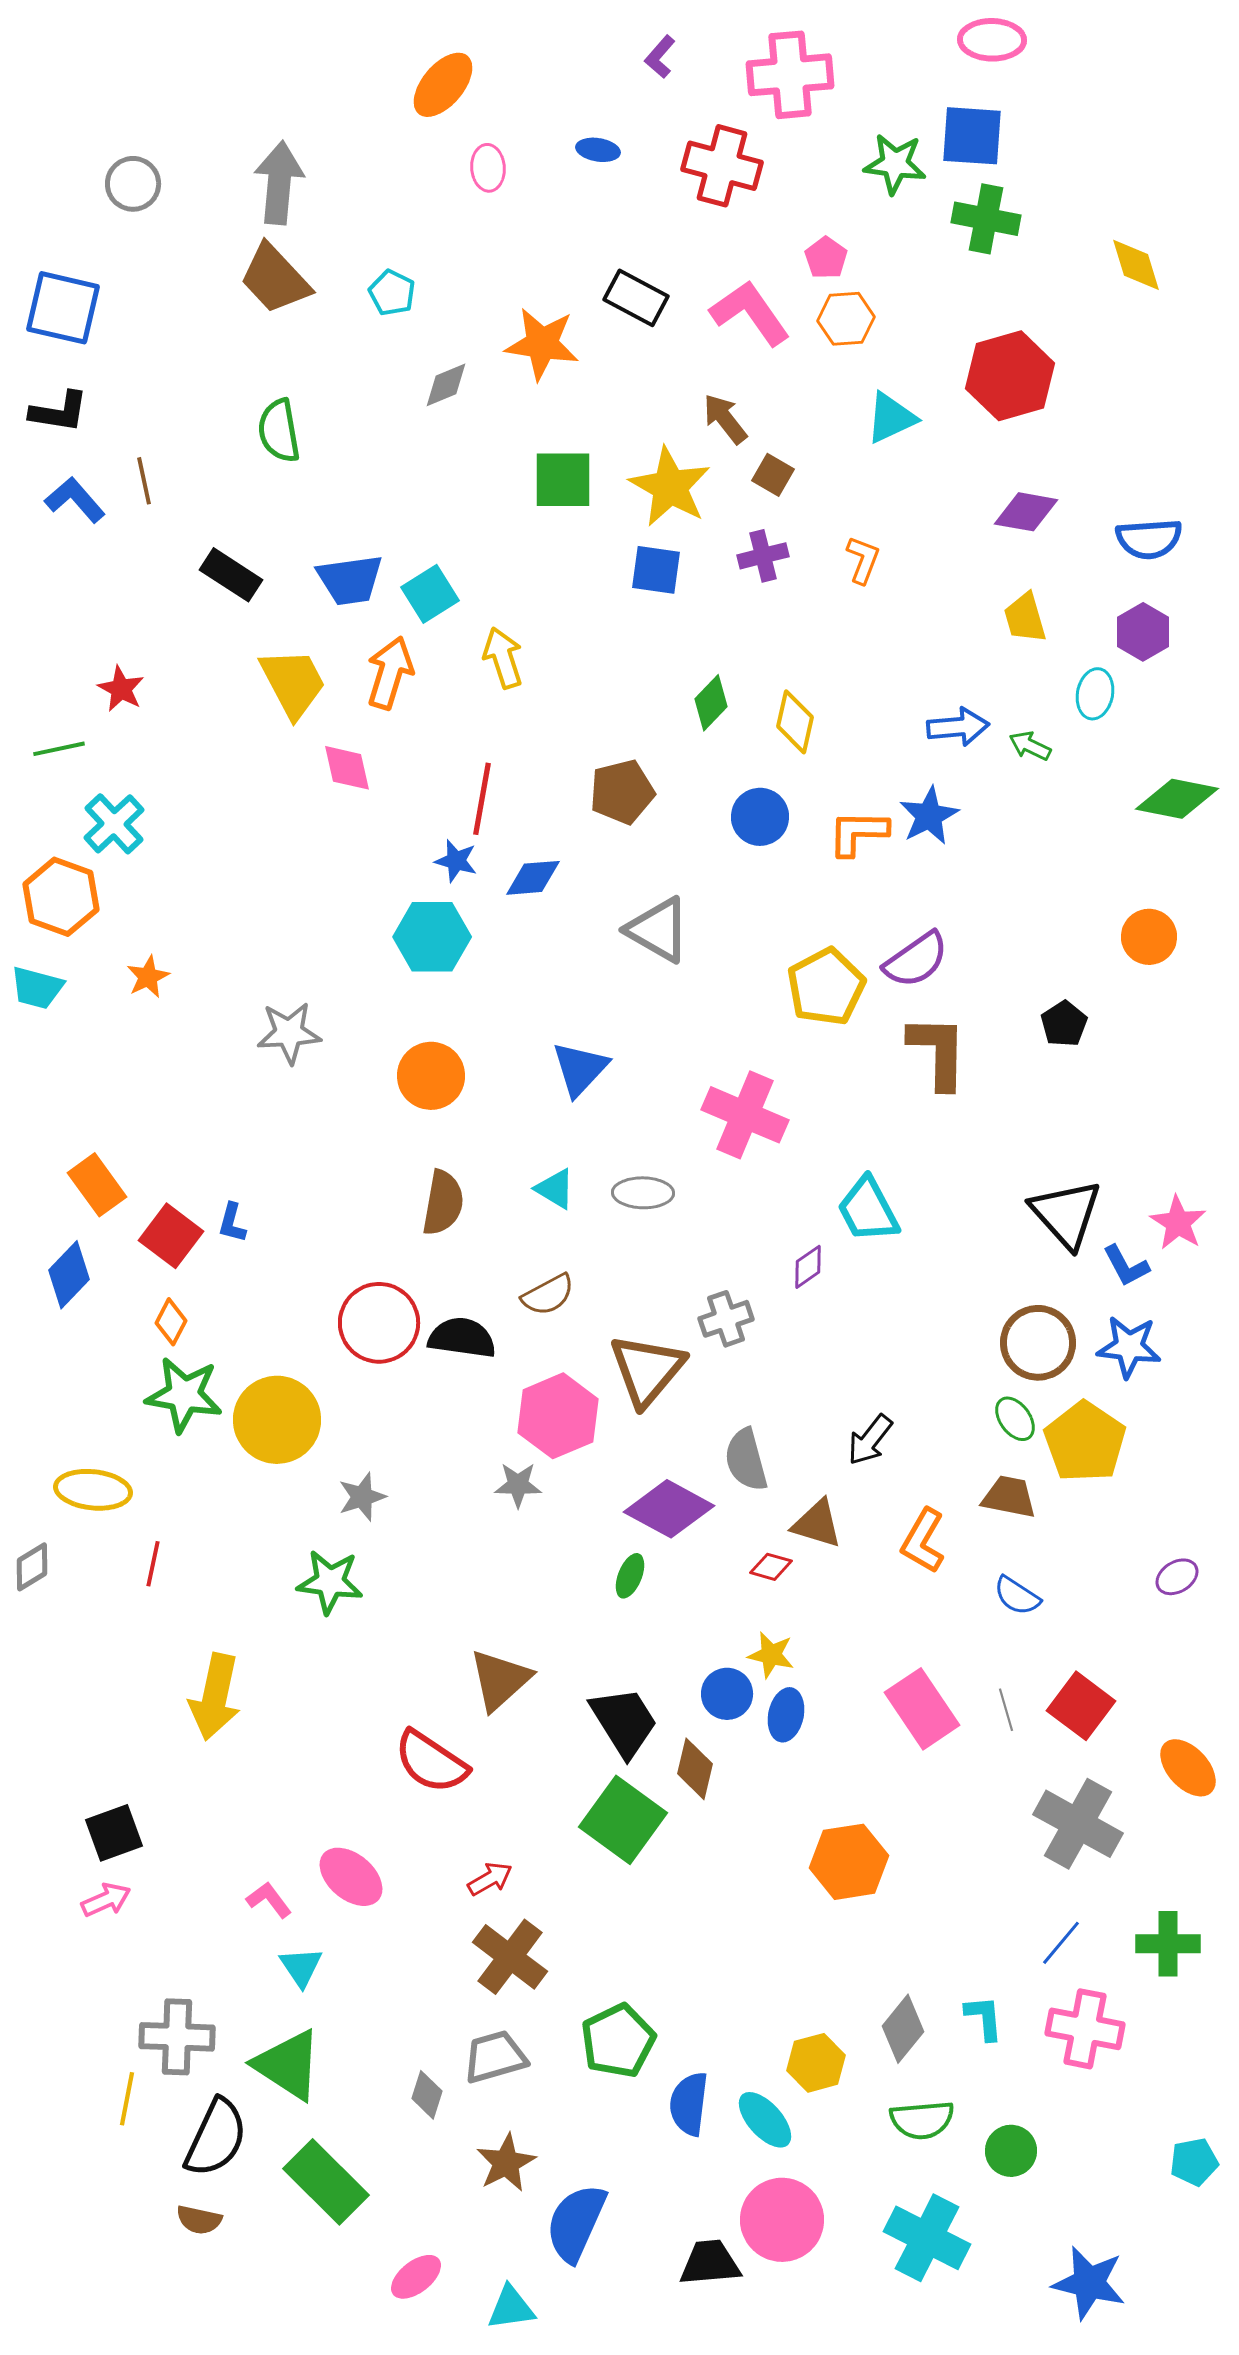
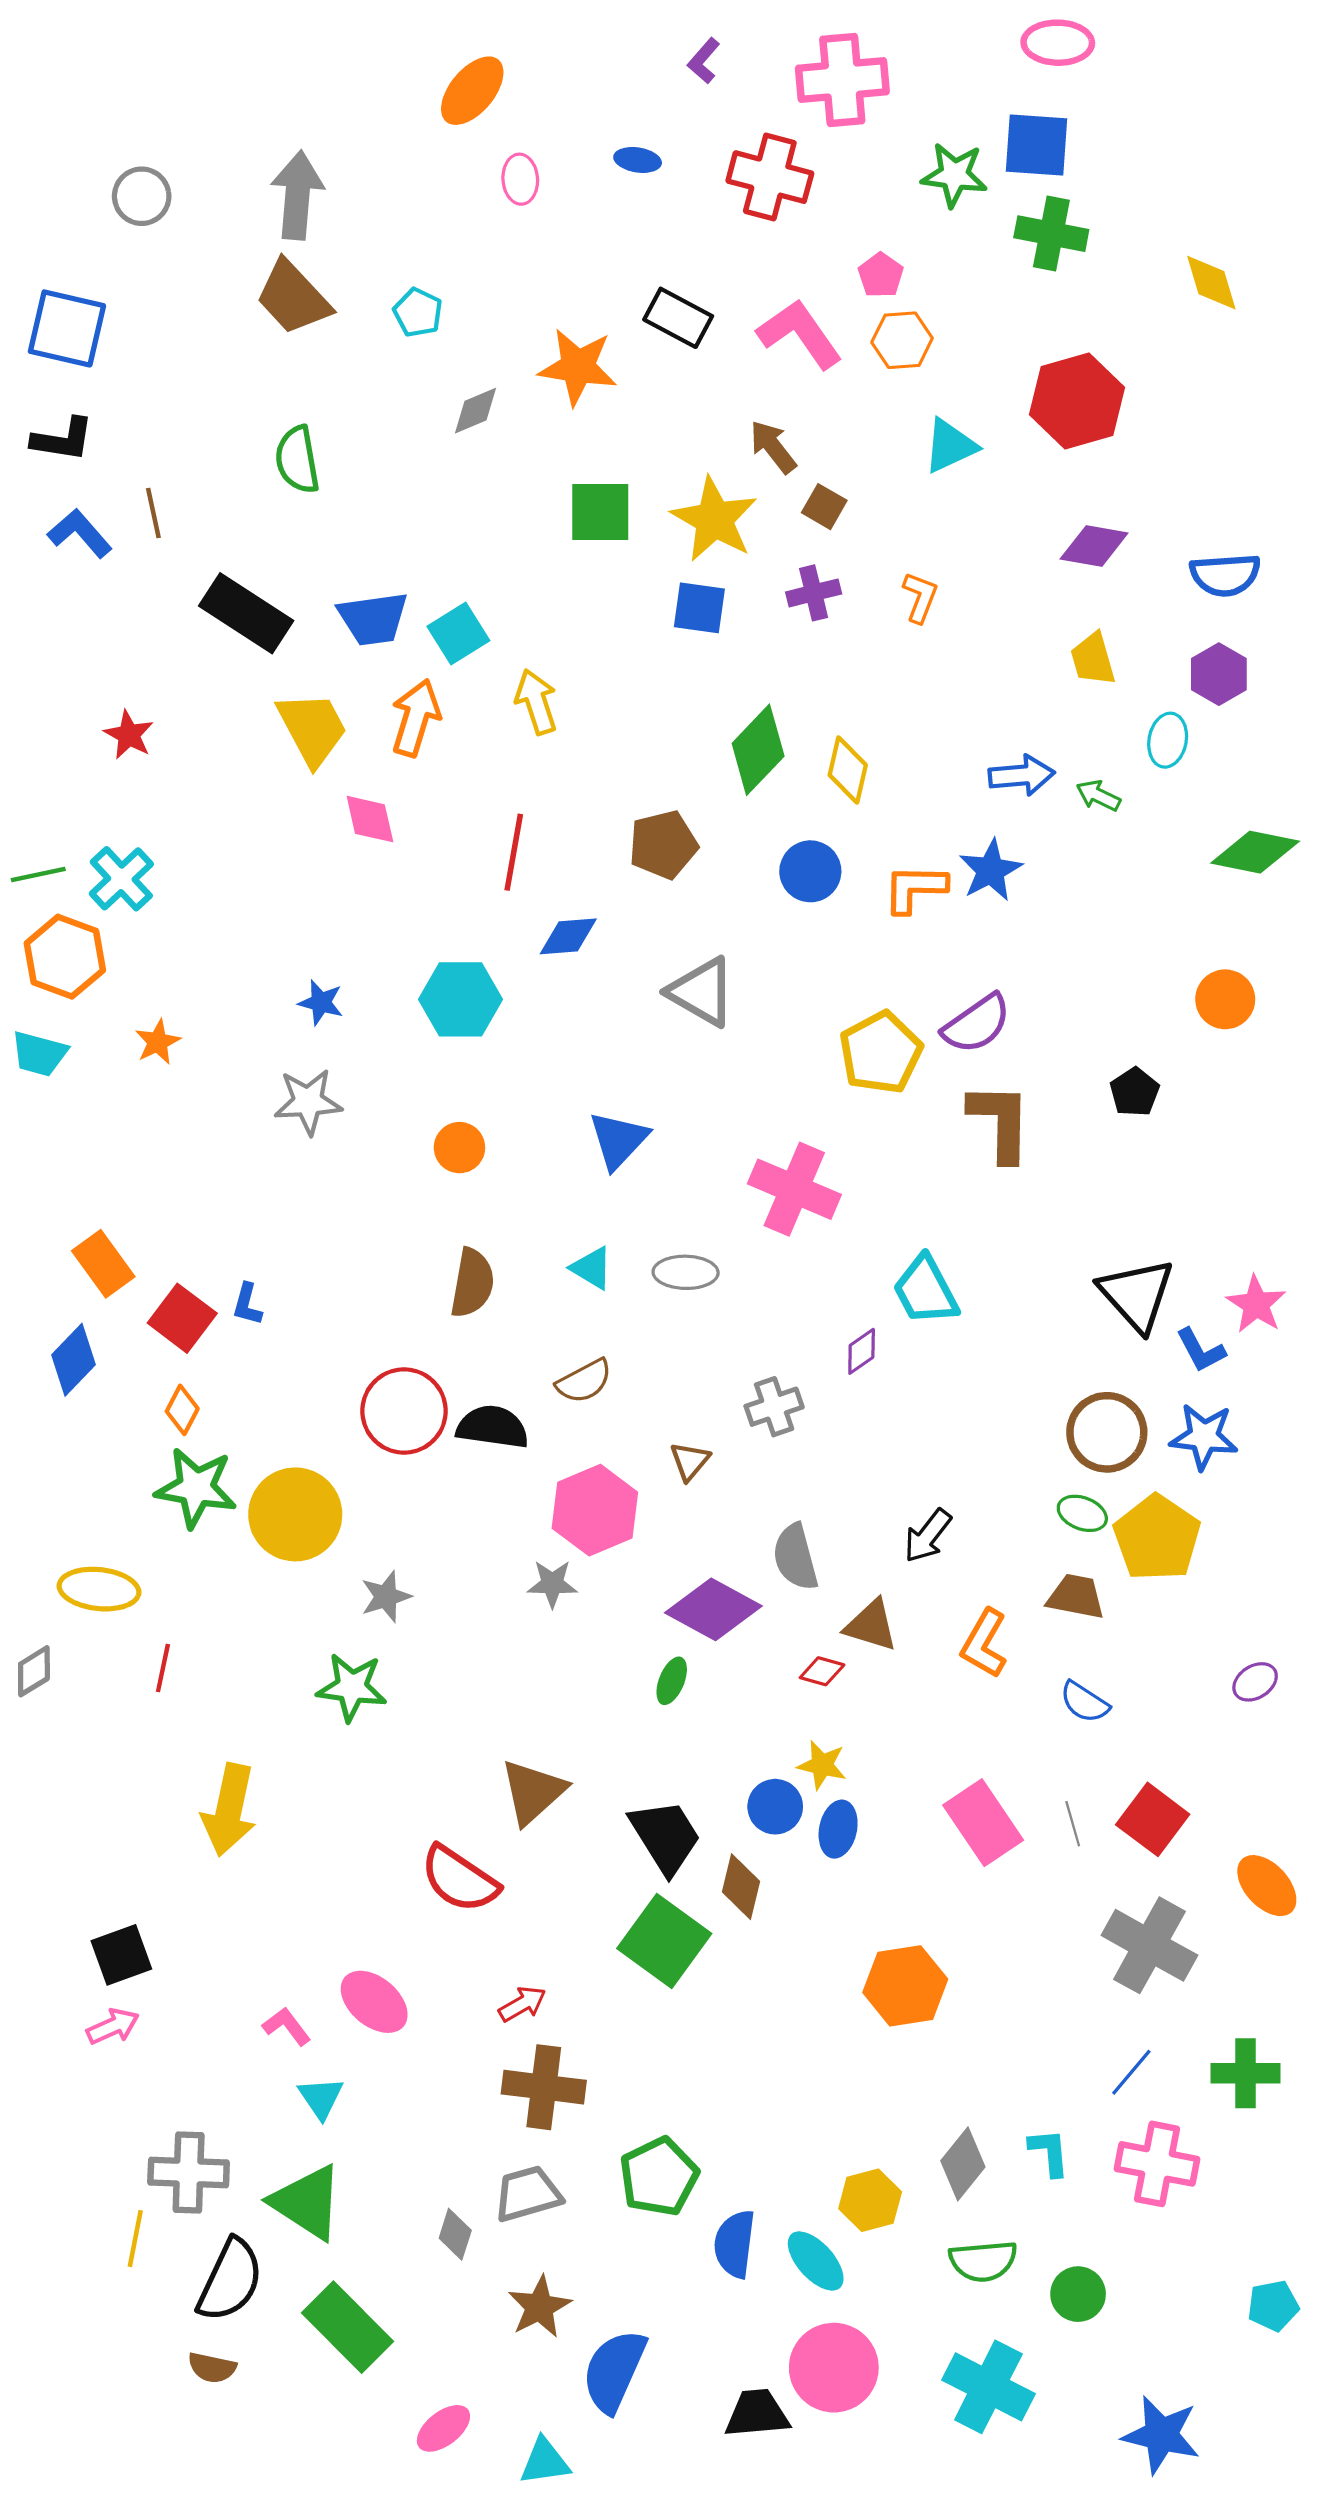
black rectangle: (231, 575) -> (246, 613), size x1.4
green diamond: (711, 703) -> (758, 750), size x1.5
green line: (59, 749) -> (38, 875), moved
blue star: (456, 861) -> (321, 1003), moved
orange circle: (431, 1076) -> (459, 1148), size x0.7
brown triangle: (647, 1370) -> (690, 1461), size x0.5
green ellipse: (1015, 1419) -> (1082, 1513), turned -33
brown cross: (510, 1957) -> (544, 2087), turned -30

